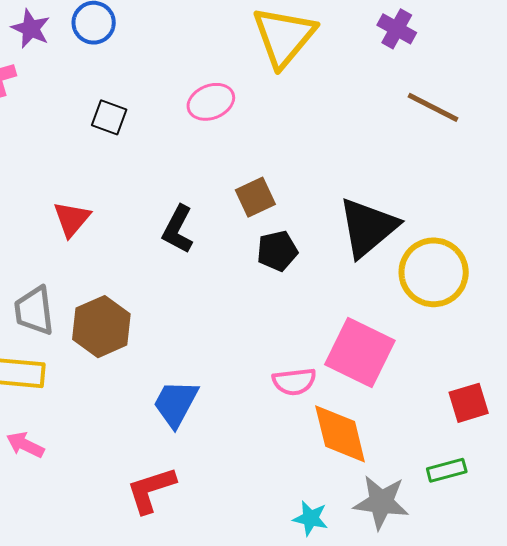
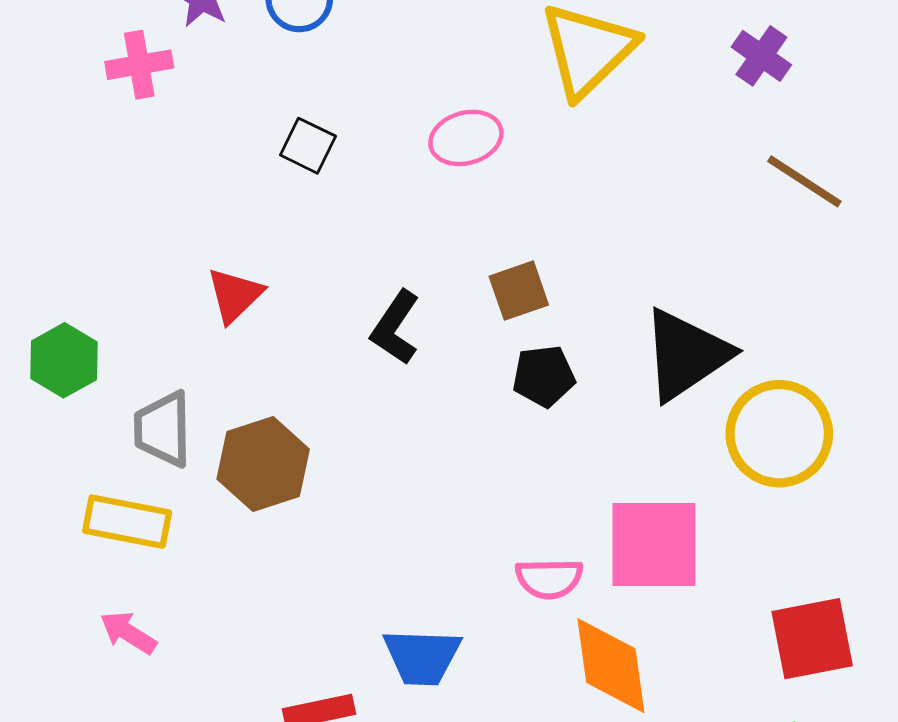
pink square: (360, 353) -> (654, 545), turned -32
blue trapezoid: (176, 403) -> (422, 657), moved, turned -122
red square: (469, 403) -> (812, 639), size x1.4

